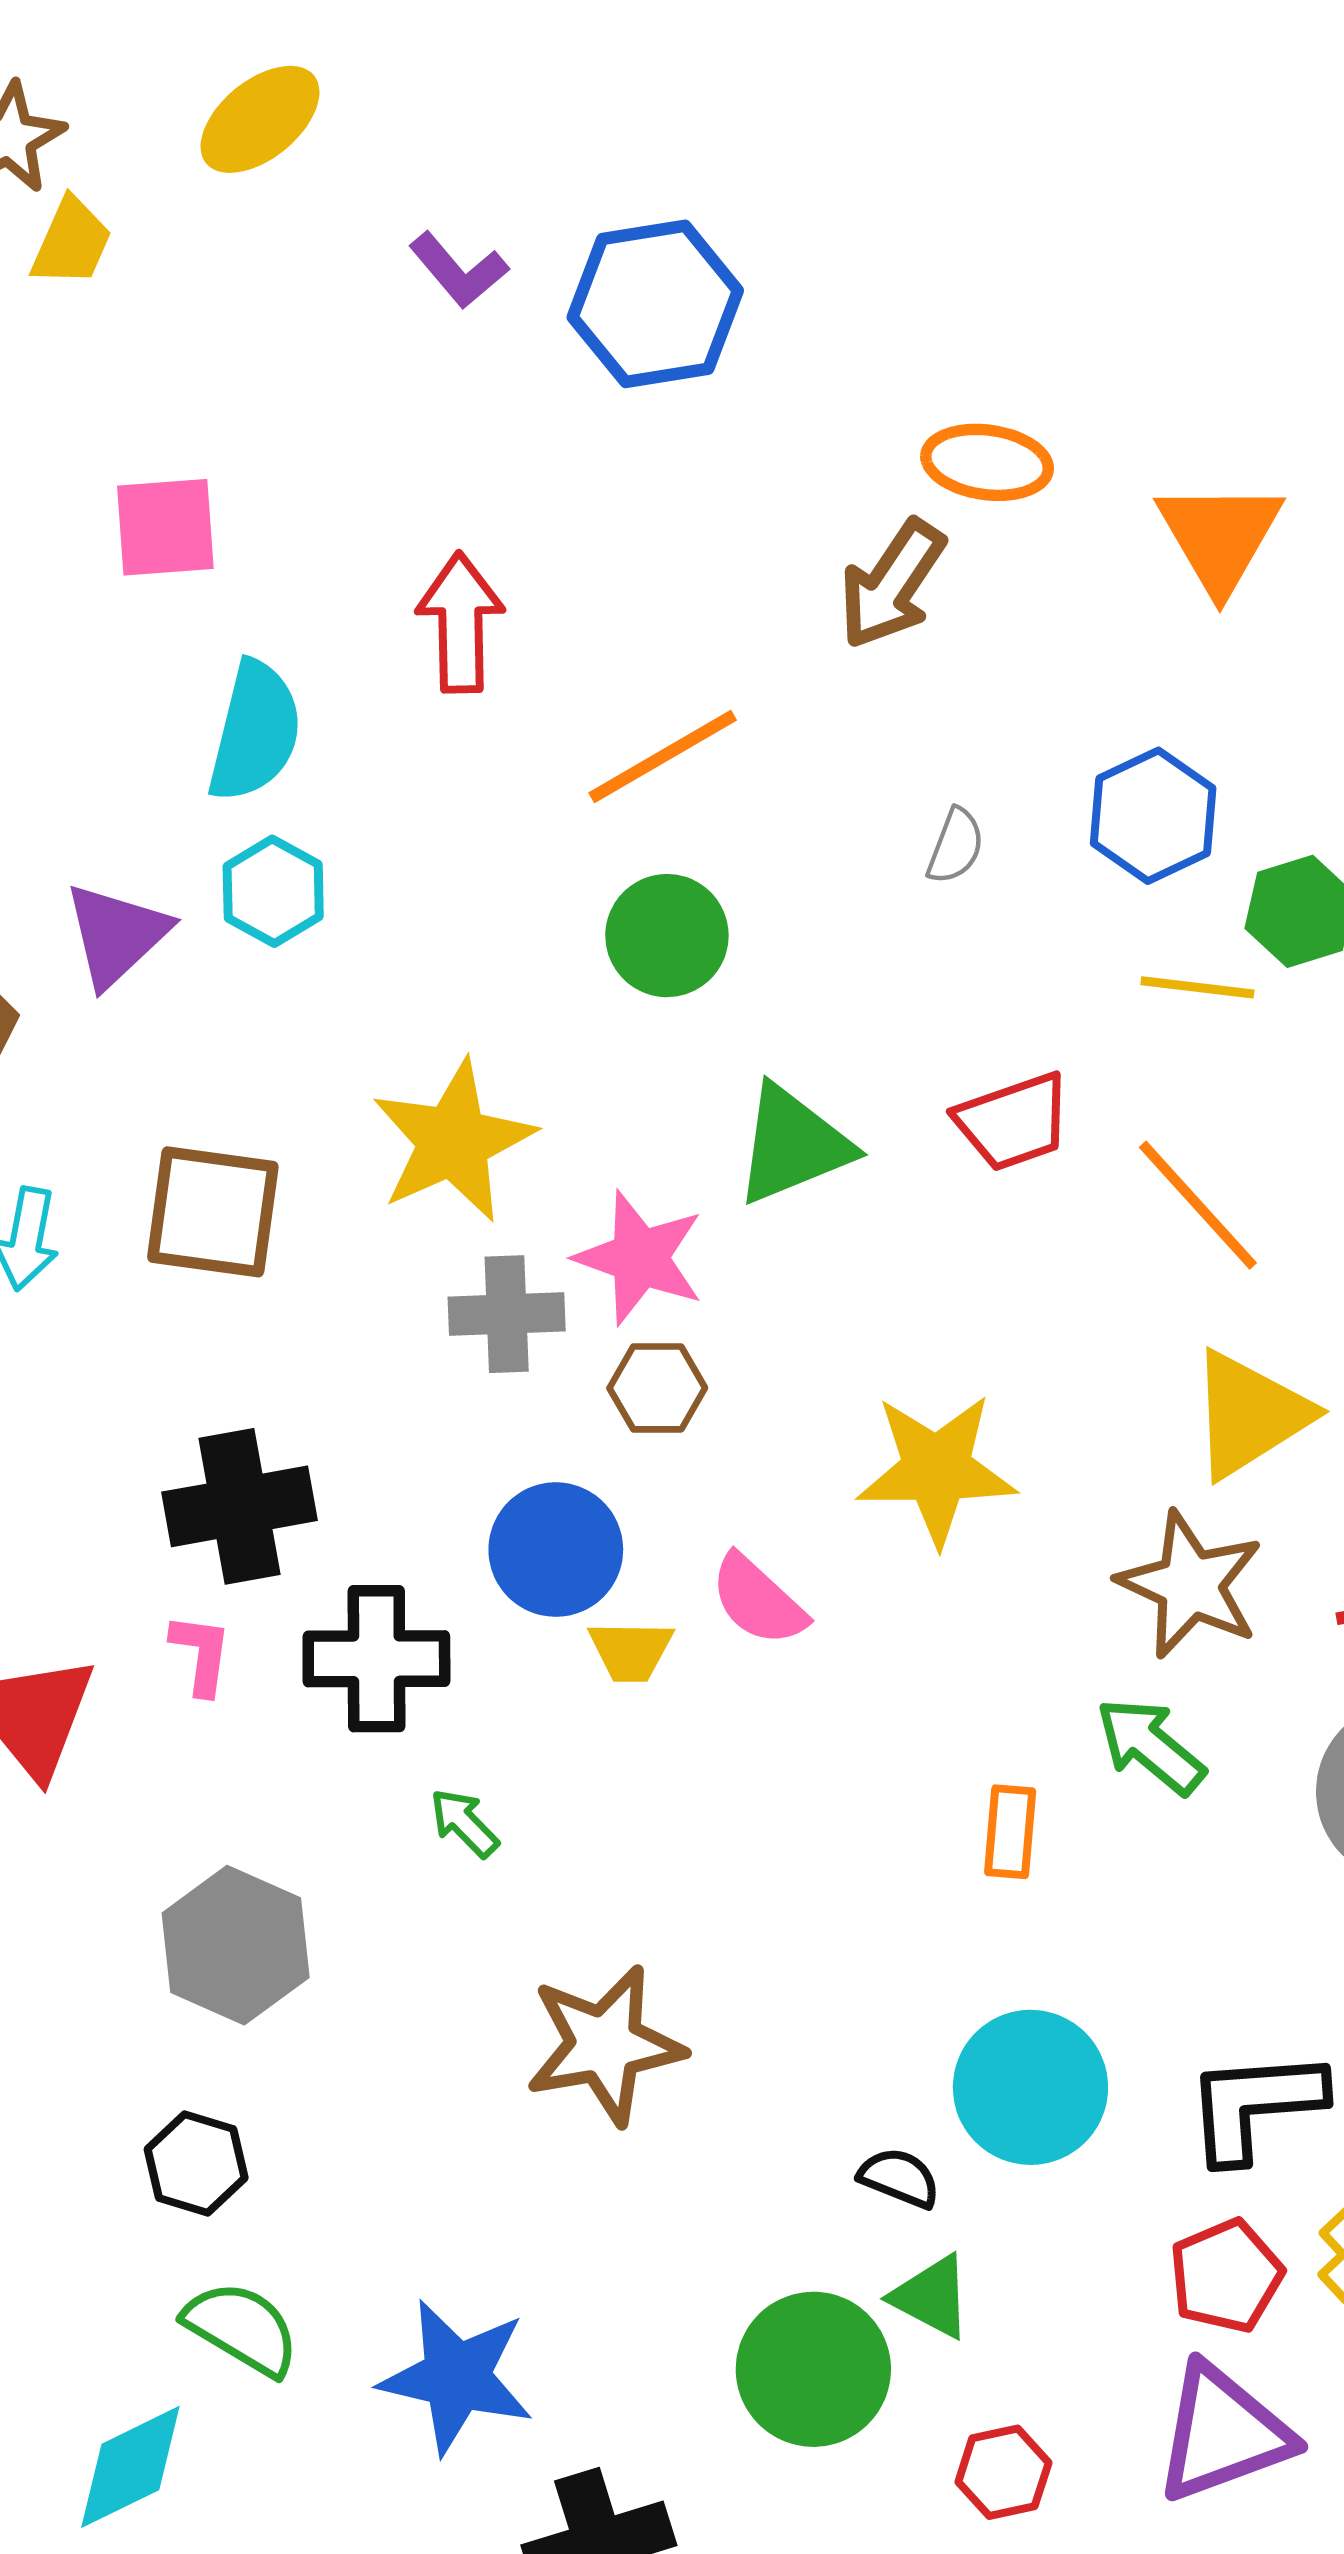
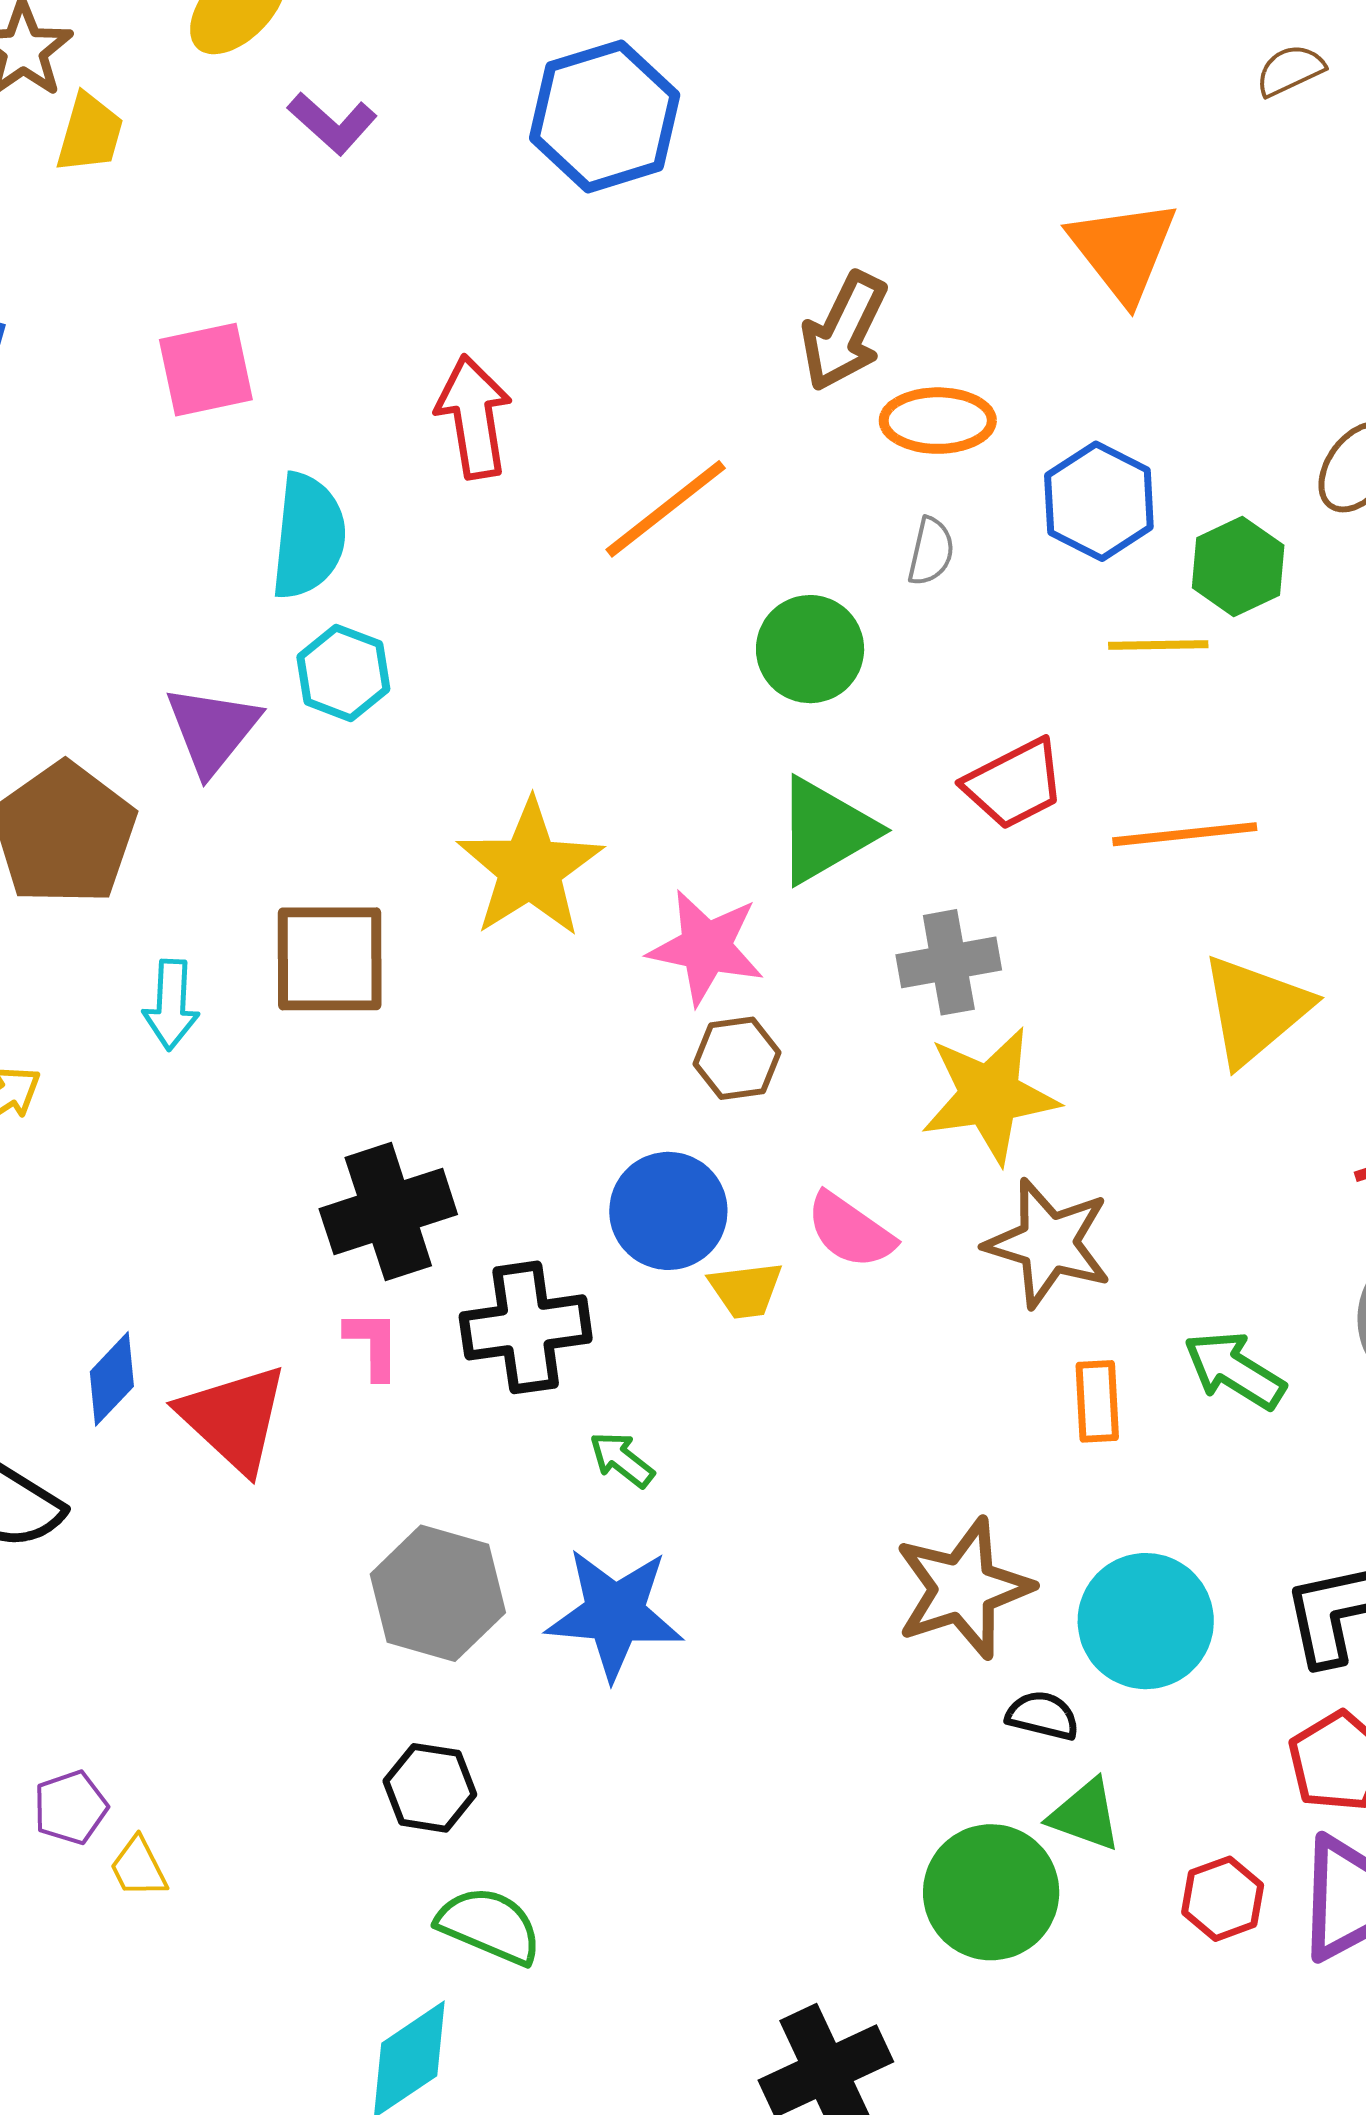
purple L-shape: (459, 270) -> (332, 123), moved
orange ellipse: (987, 462) -> (938, 421), moved
green circle: (667, 936) -> (810, 649), moved
orange line: (1198, 1205) -> (1185, 834), turned -46
gray cross: (507, 1314) -> (949, 962), moved
brown star: (1190, 1585) -> (1048, 1243), moved
green arrow: (1150, 1746) -> (1234, 1370), moved
brown star: (605, 2045) -> (963, 1588), moved
blue star: (456, 2377) -> (615, 1614), moved
red hexagon: (1003, 2472) -> (1223, 1899), moved

